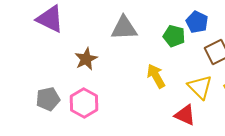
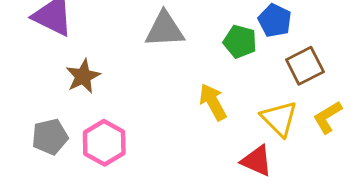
brown star: (86, 59) -> (83, 76), moved

